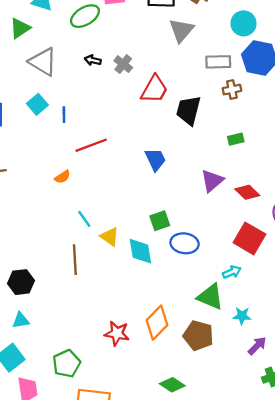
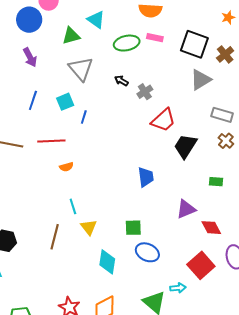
brown cross: (232, 90) -> (226, 141), turned 35
red line: (91, 145) -> (51, 141), moved
cyan diamond: (140, 251) -> (107, 262), moved

